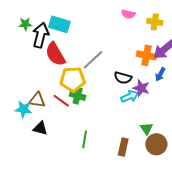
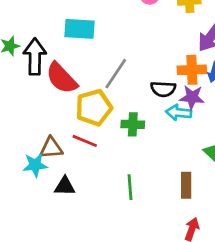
cyan rectangle: (59, 24) -> (79, 29), moved
orange cross: (146, 55) -> (192, 70), moved
green cross: (78, 96) -> (133, 124), moved
cyan arrow: (130, 96) -> (179, 113), turned -138

